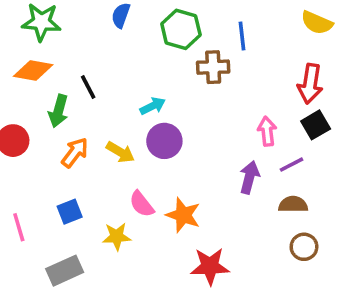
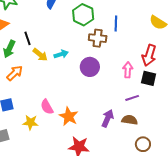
black square: (316, 125) -> (149, 78), turned 35
pink arrow: (267, 131) -> (128, 70), moved
purple circle: (164, 141) -> (90, 67), moved
yellow arrow: (120, 152) -> (40, 55), moved
purple arrow: (249, 177) -> (108, 118), moved
brown circle: (304, 247) -> (143, 144), moved

